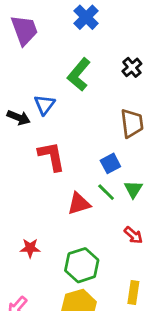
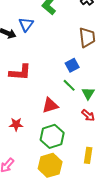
red L-shape: (52, 156) -> (20, 72), moved, turned 105
green triangle: (133, 189) -> (88, 93), moved
red triangle: (79, 204) -> (50, 105), moved

